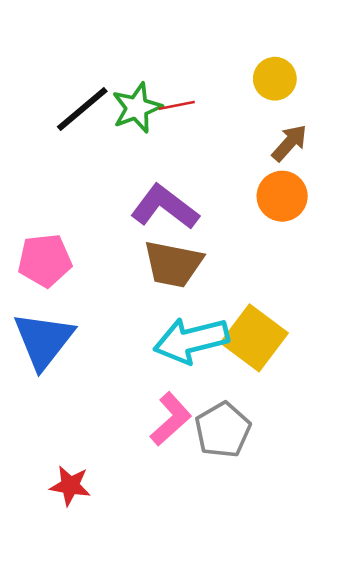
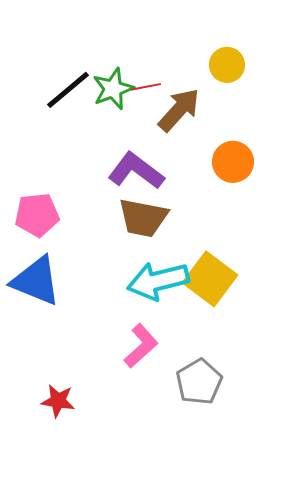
brown arrow: (289, 143) -> (179, 110), moved, size x1.4
blue triangle: (44, 340) -> (36, 281), turned -46
gray pentagon: (223, 430) -> (199, 382), moved

